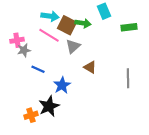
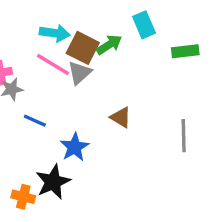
green arrow: (83, 23) -> (109, 45), turned -42
gray triangle: (73, 46) -> (79, 73), moved
orange cross: (31, 115) -> (23, 197), turned 32

